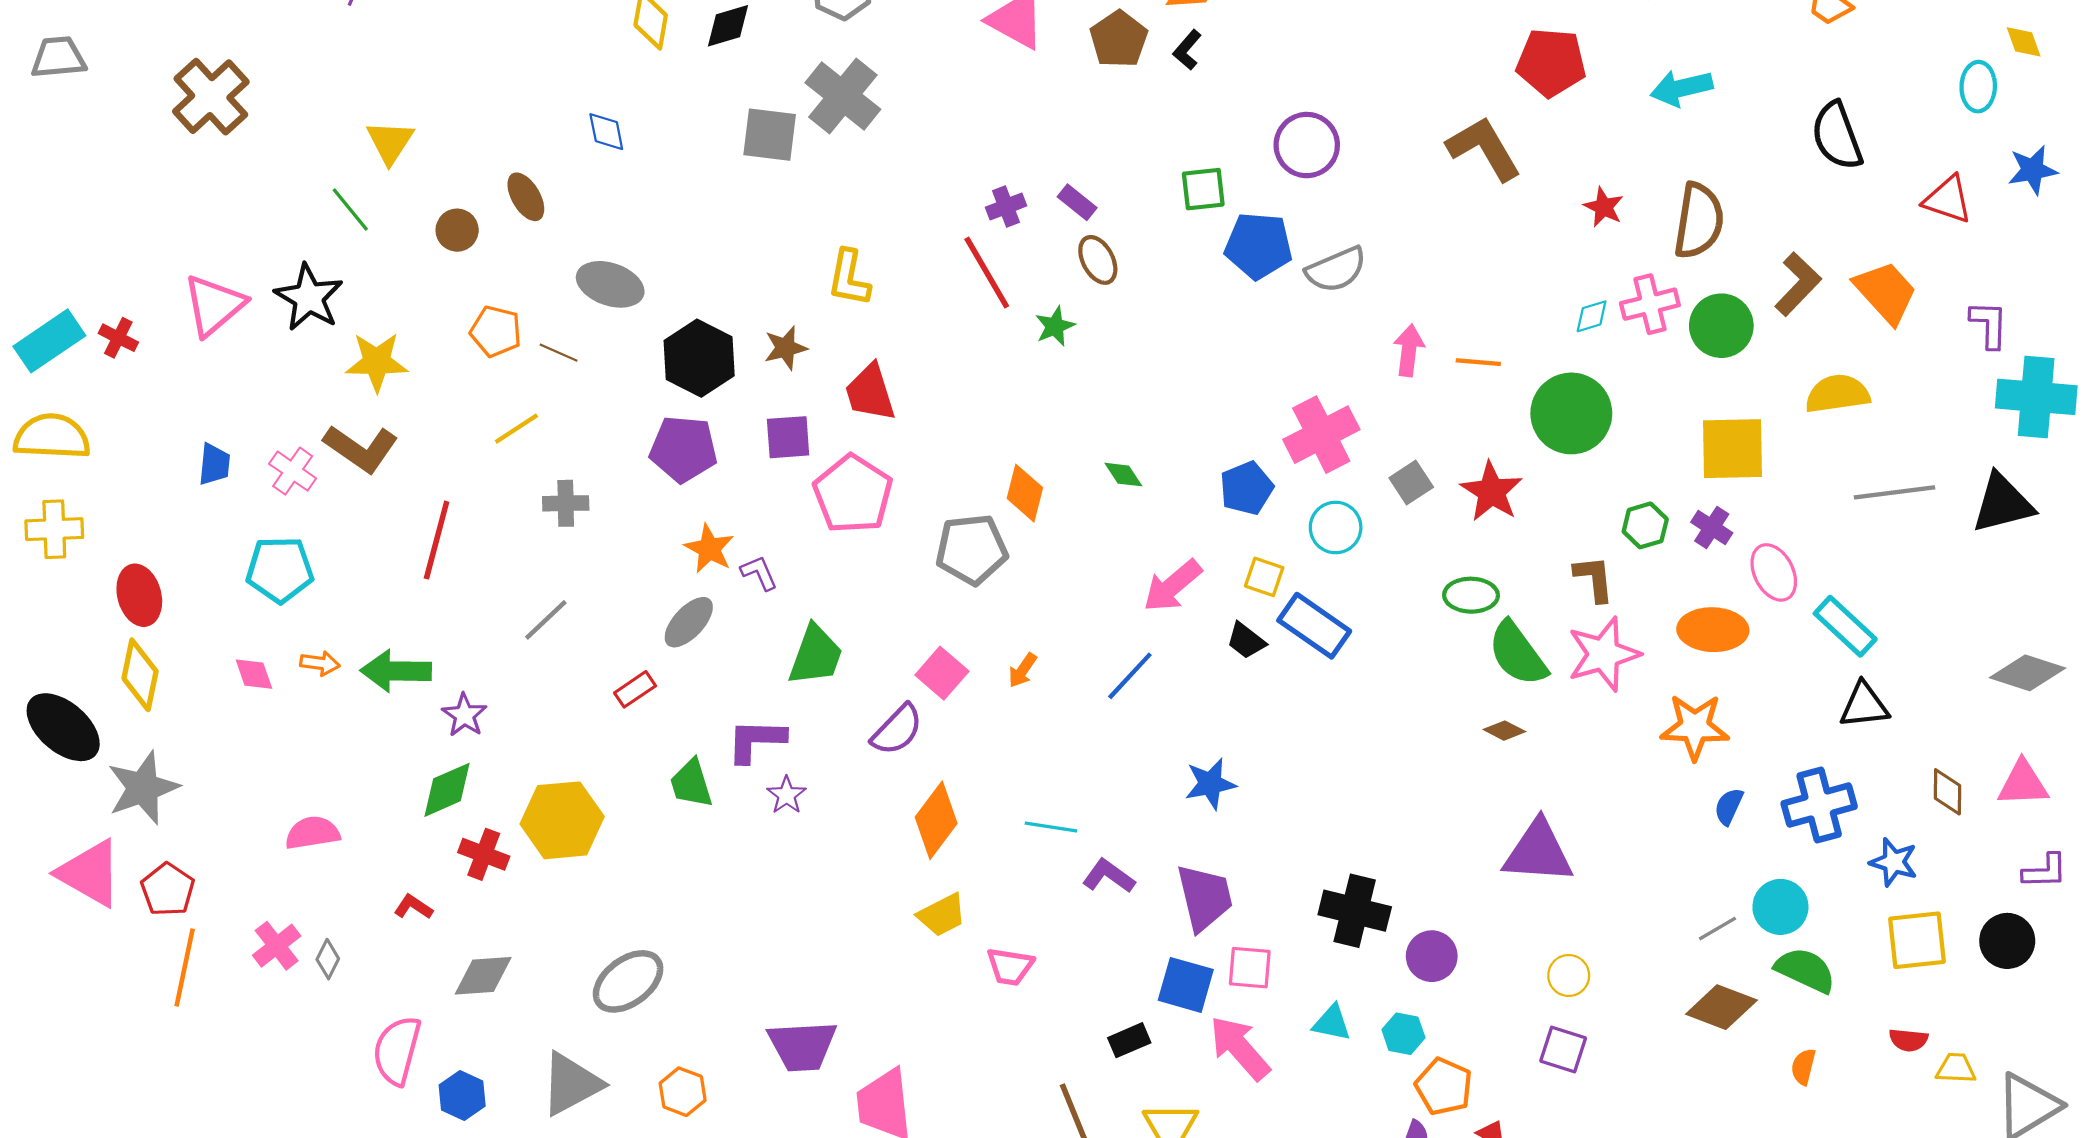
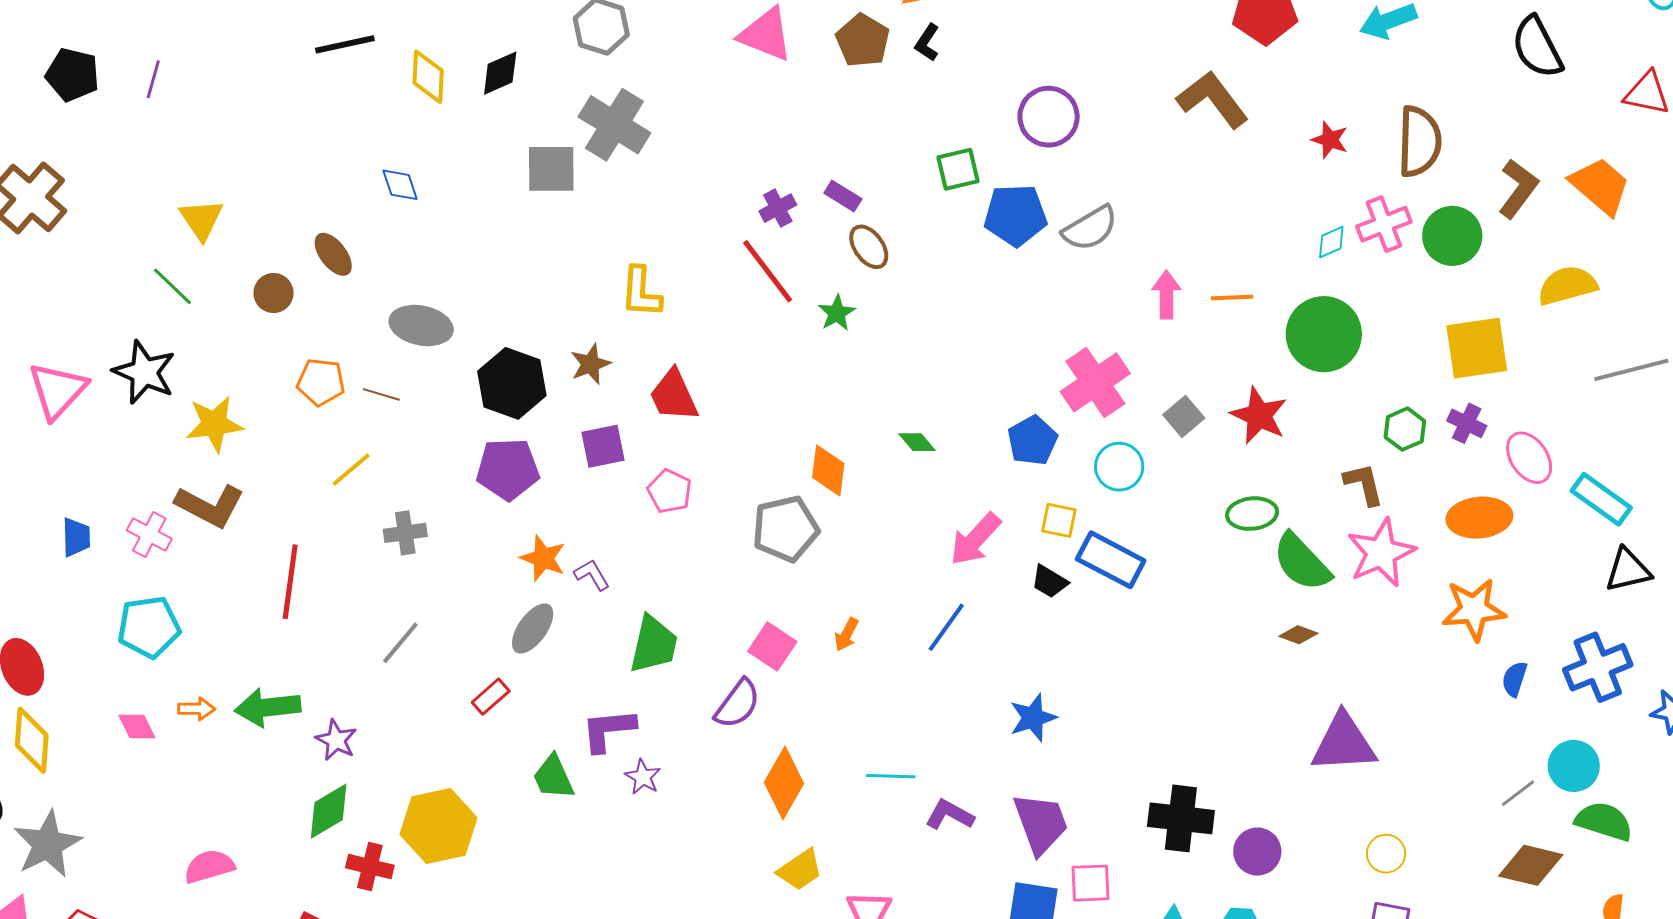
pink pentagon: (853, 494) -> (670, 491), size x0.6

